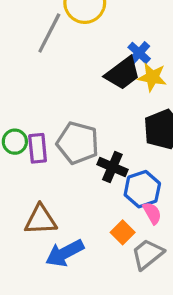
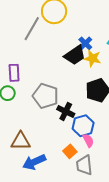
purple rectangle: (38, 148) -> (14, 73), moved
gray trapezoid: (147, 254) -> (84, 165), turned -60

